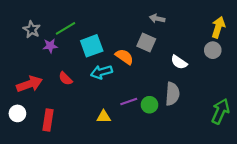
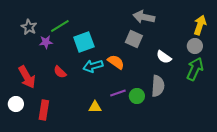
gray arrow: (157, 19) -> (144, 17), size x1.5
orange semicircle: (124, 57) -> (116, 62), moved
red arrow: (29, 84) -> (27, 77), turned 80
green arrow: (220, 111) -> (195, 69), moved

